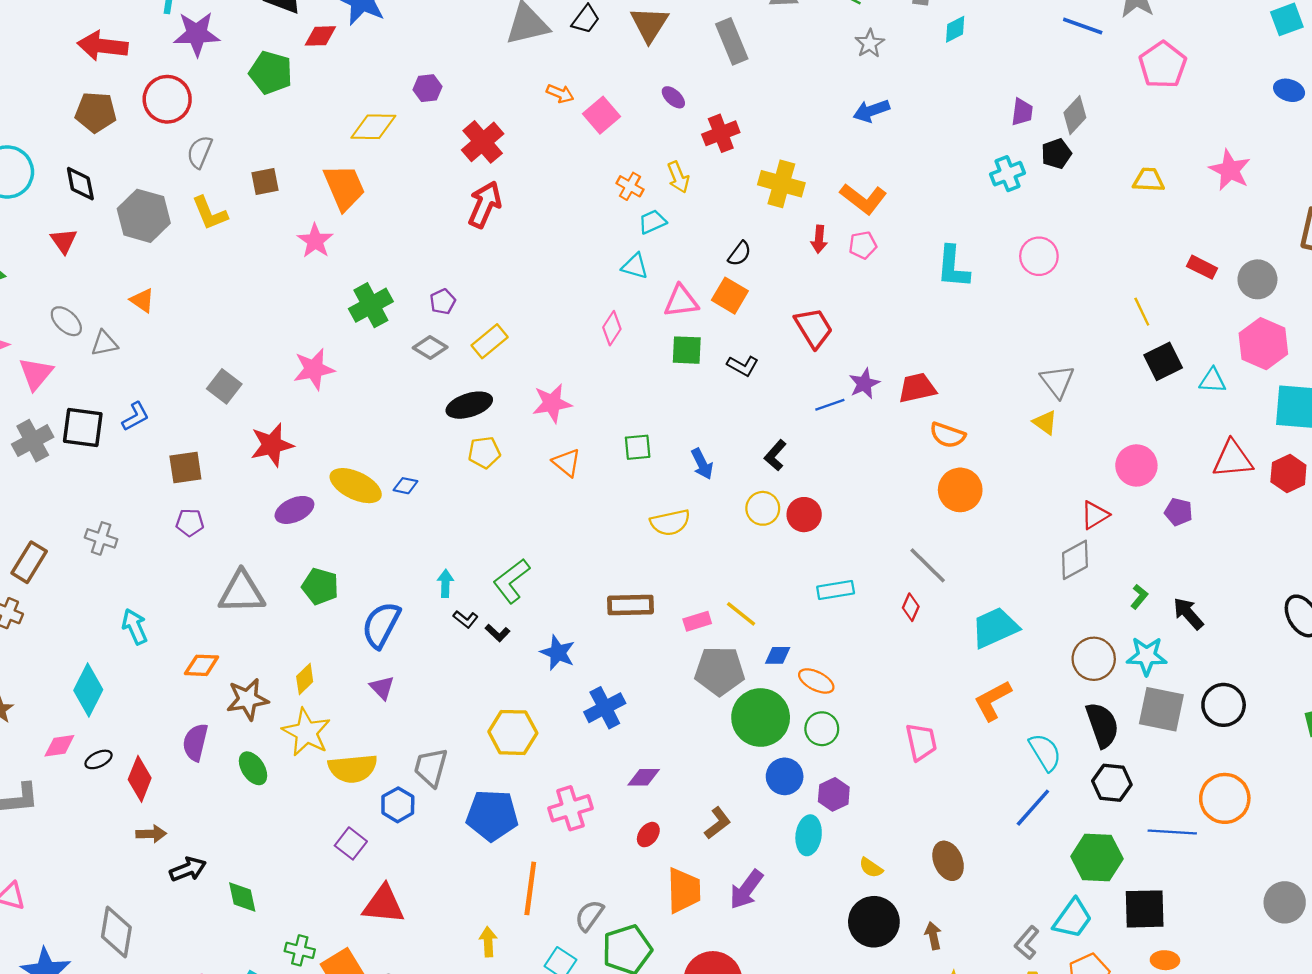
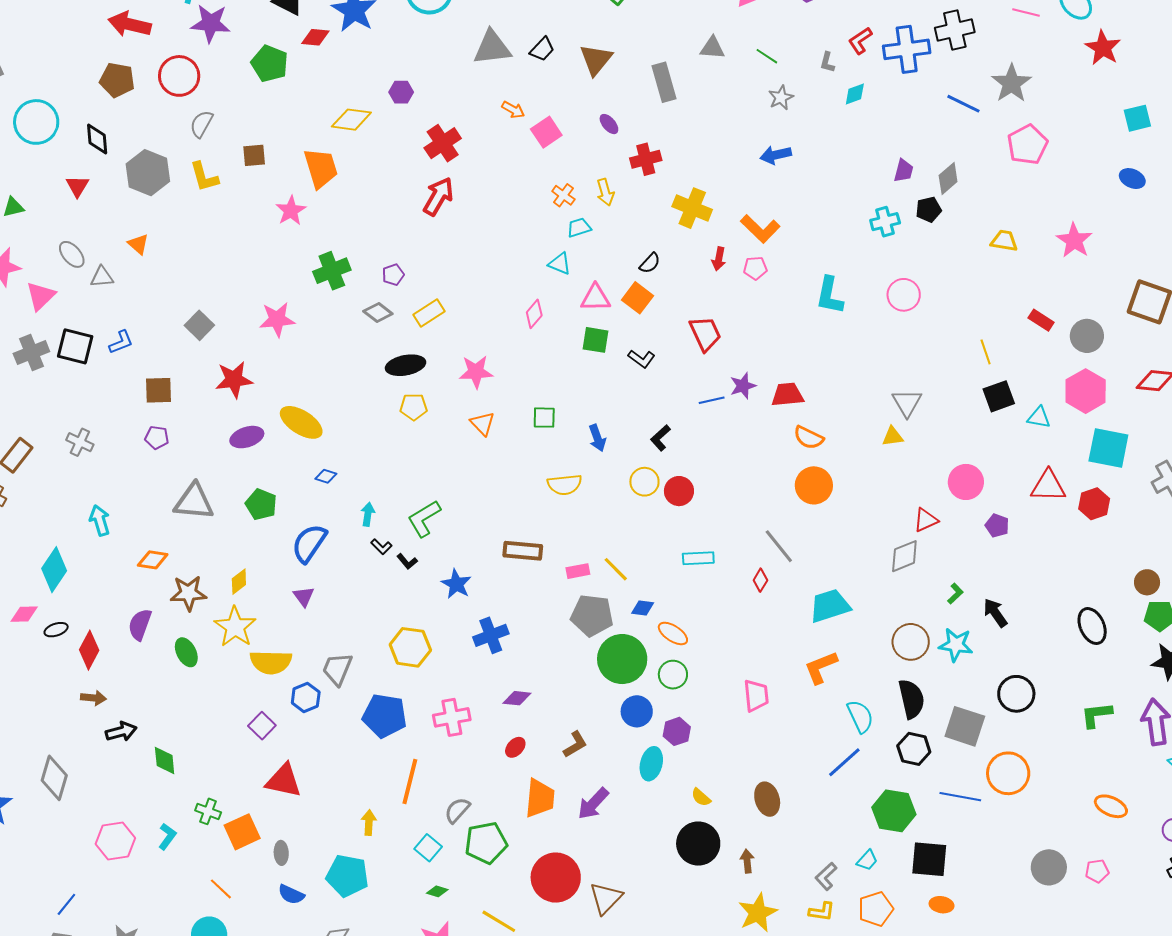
yellow triangle: (1045, 422) -> (893, 437), turned -50
blue diamond: (406, 486) -> (326, 476), moved
gray square: (1161, 709) -> (965, 726), moved
cyan trapezoid: (1073, 918) -> (867, 860), size x0.6

